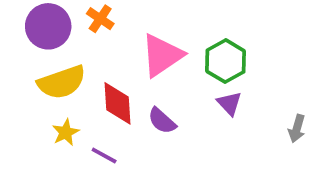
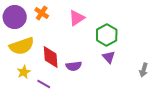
pink triangle: (162, 55) -> (77, 18), moved, size x0.7
purple semicircle: (162, 121) -> (74, 66), turned -49

